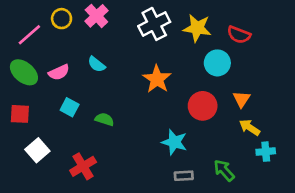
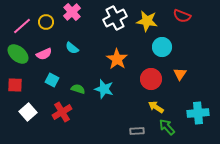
yellow circle: (62, 19) -> (46, 22), moved
red semicircle: (239, 35) -> (182, 16), moved
yellow arrow: (250, 127) -> (156, 107), moved
cyan star: (174, 142) -> (104, 89), moved
cyan cross: (266, 152) -> (198, 113), size x1.5
red cross: (83, 166) -> (62, 112), moved

